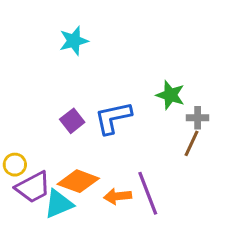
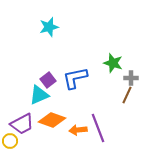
yellow circle: (15, 165) -> (10, 141), moved
cyan triangle: (59, 204) -> (39, 95), moved

